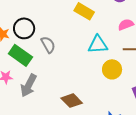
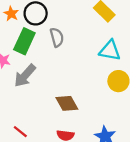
green rectangle: (20, 55) -> (24, 41), turned 65

